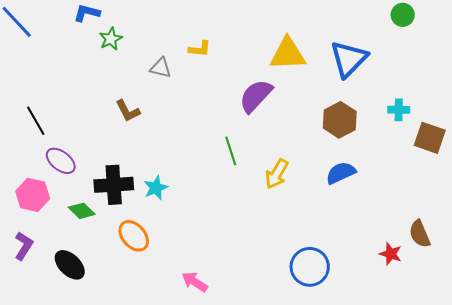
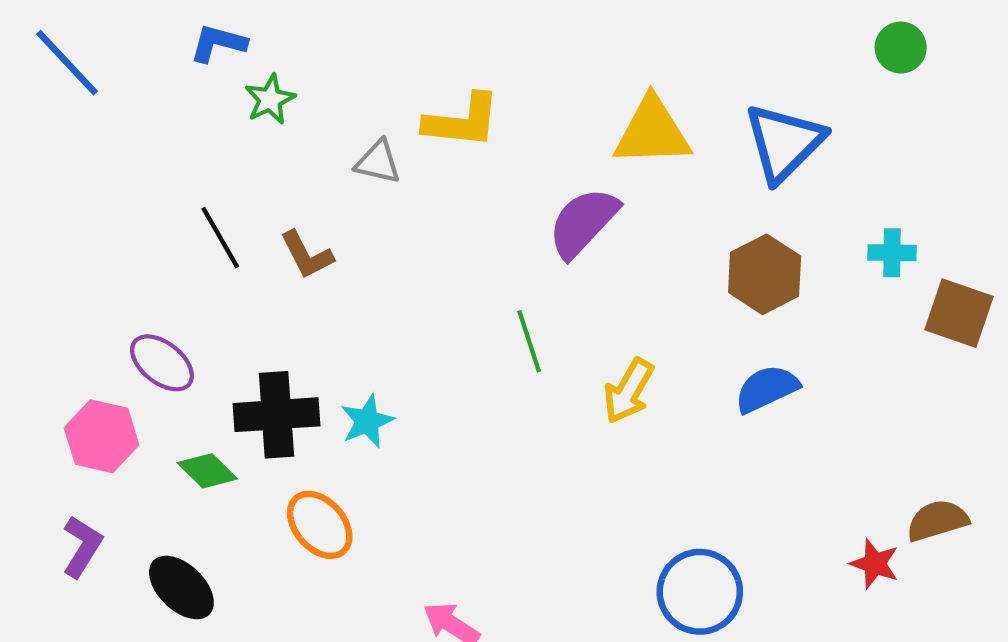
yellow L-shape: (200, 49) -> (462, 121), size x1.6
black line: (36, 121) -> (220, 238), moved
brown semicircle: (420, 234) -> (937, 521), turned 96

